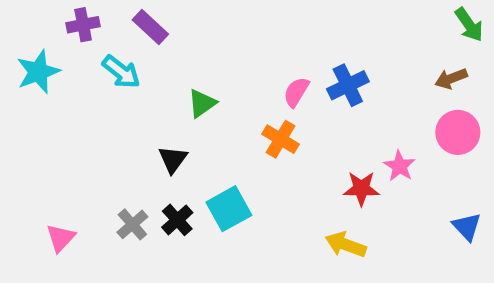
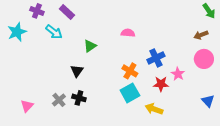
purple cross: (83, 25) -> (37, 11), turned 32
blue cross: (348, 85) -> (156, 58), moved
pink semicircle: (296, 92) -> (128, 33), moved, turned 64
orange cross: (281, 139) -> (130, 71), moved
cyan square: (229, 209) -> (130, 93), moved
black cross: (177, 220) -> (79, 98), turned -32

